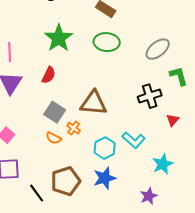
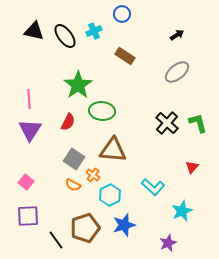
green ellipse: (107, 42) -> (102, 111), moved
gray ellipse: (158, 49) -> (177, 72), moved
black cross: (150, 96) -> (167, 123), moved, turned -30
cyan hexagon: (105, 148) -> (110, 195), moved

